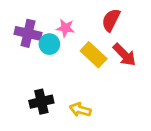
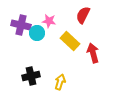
red arrow: (124, 55) -> (93, 53), moved, turned -150
yellow arrow: (80, 110) -> (60, 82), turned 91

